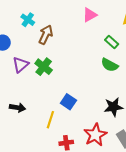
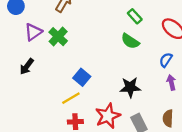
black arrow: (17, 108) -> (27, 67), moved, turned 112
yellow line: (50, 120) -> (71, 98), moved, turned 36

